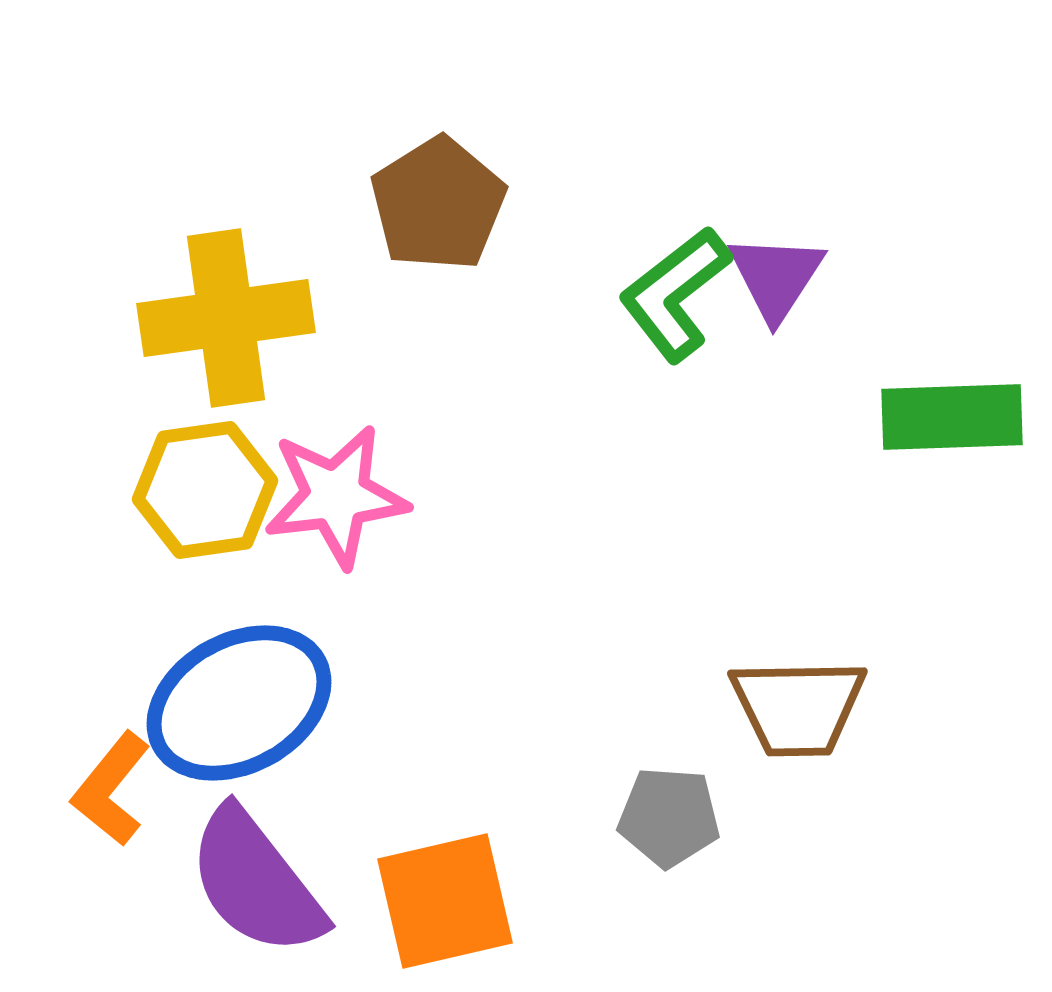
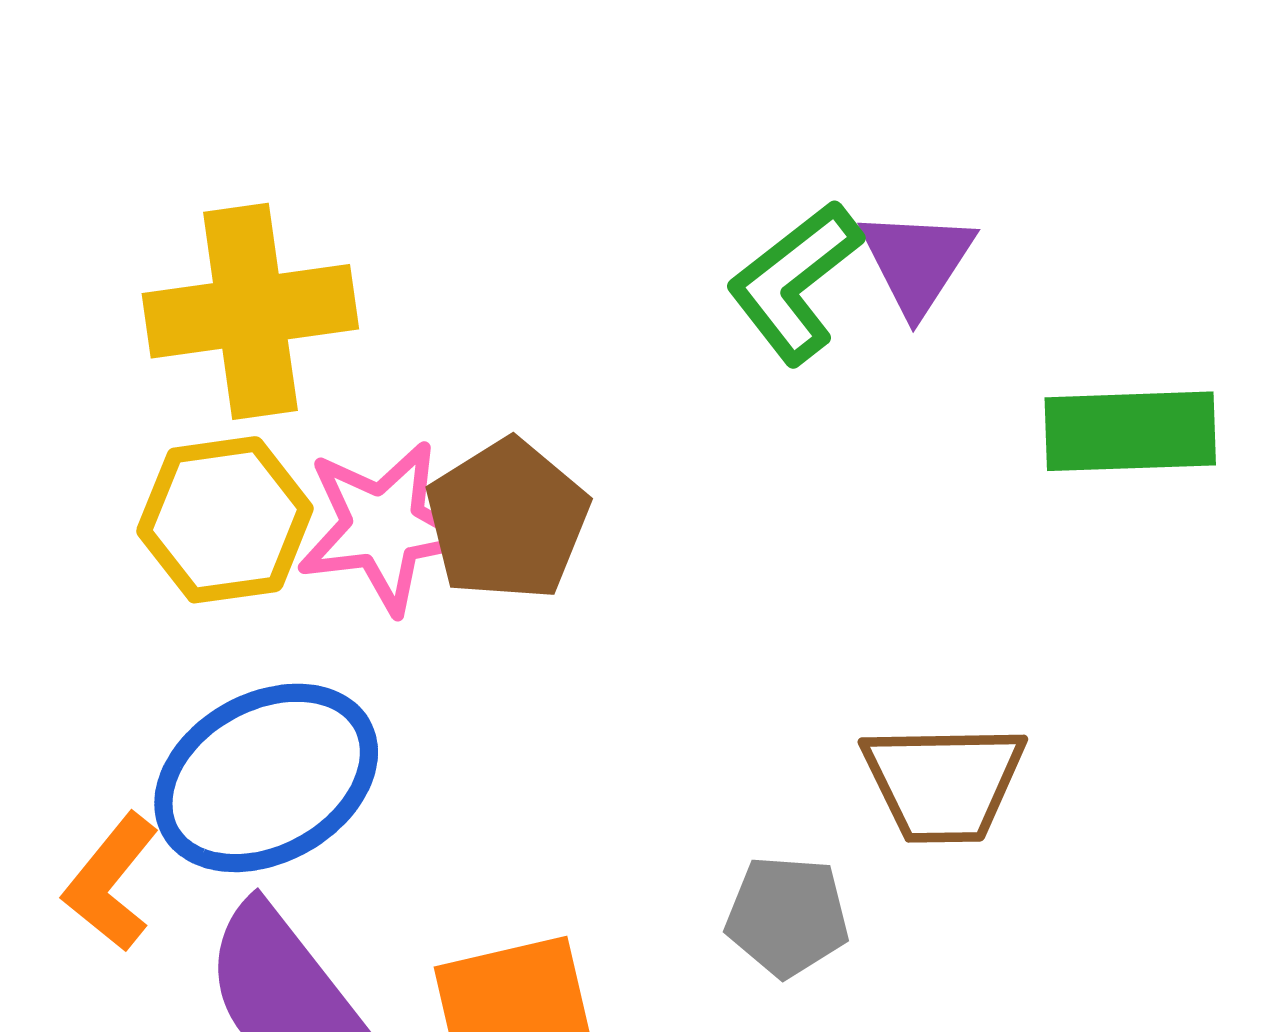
brown pentagon: (438, 204) -> (507, 520), moved

